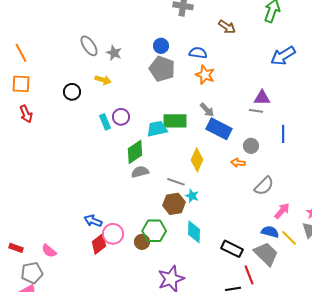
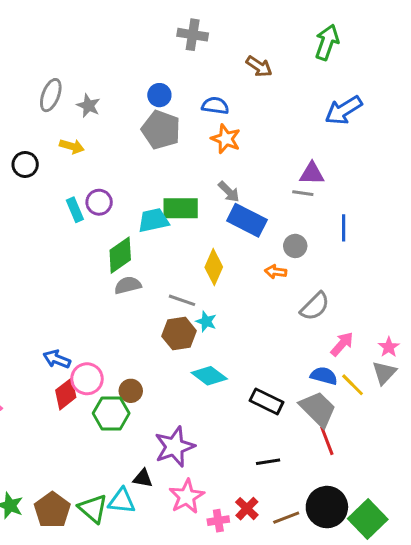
gray ellipse: (89, 46) -> (51, 95), turned 55
green hexagon: (154, 231) -> (111, 413), moved
cyan diamond: (194, 232) -> (209, 376), turned -55
red line: (249, 275) -> (327, 441), moved

